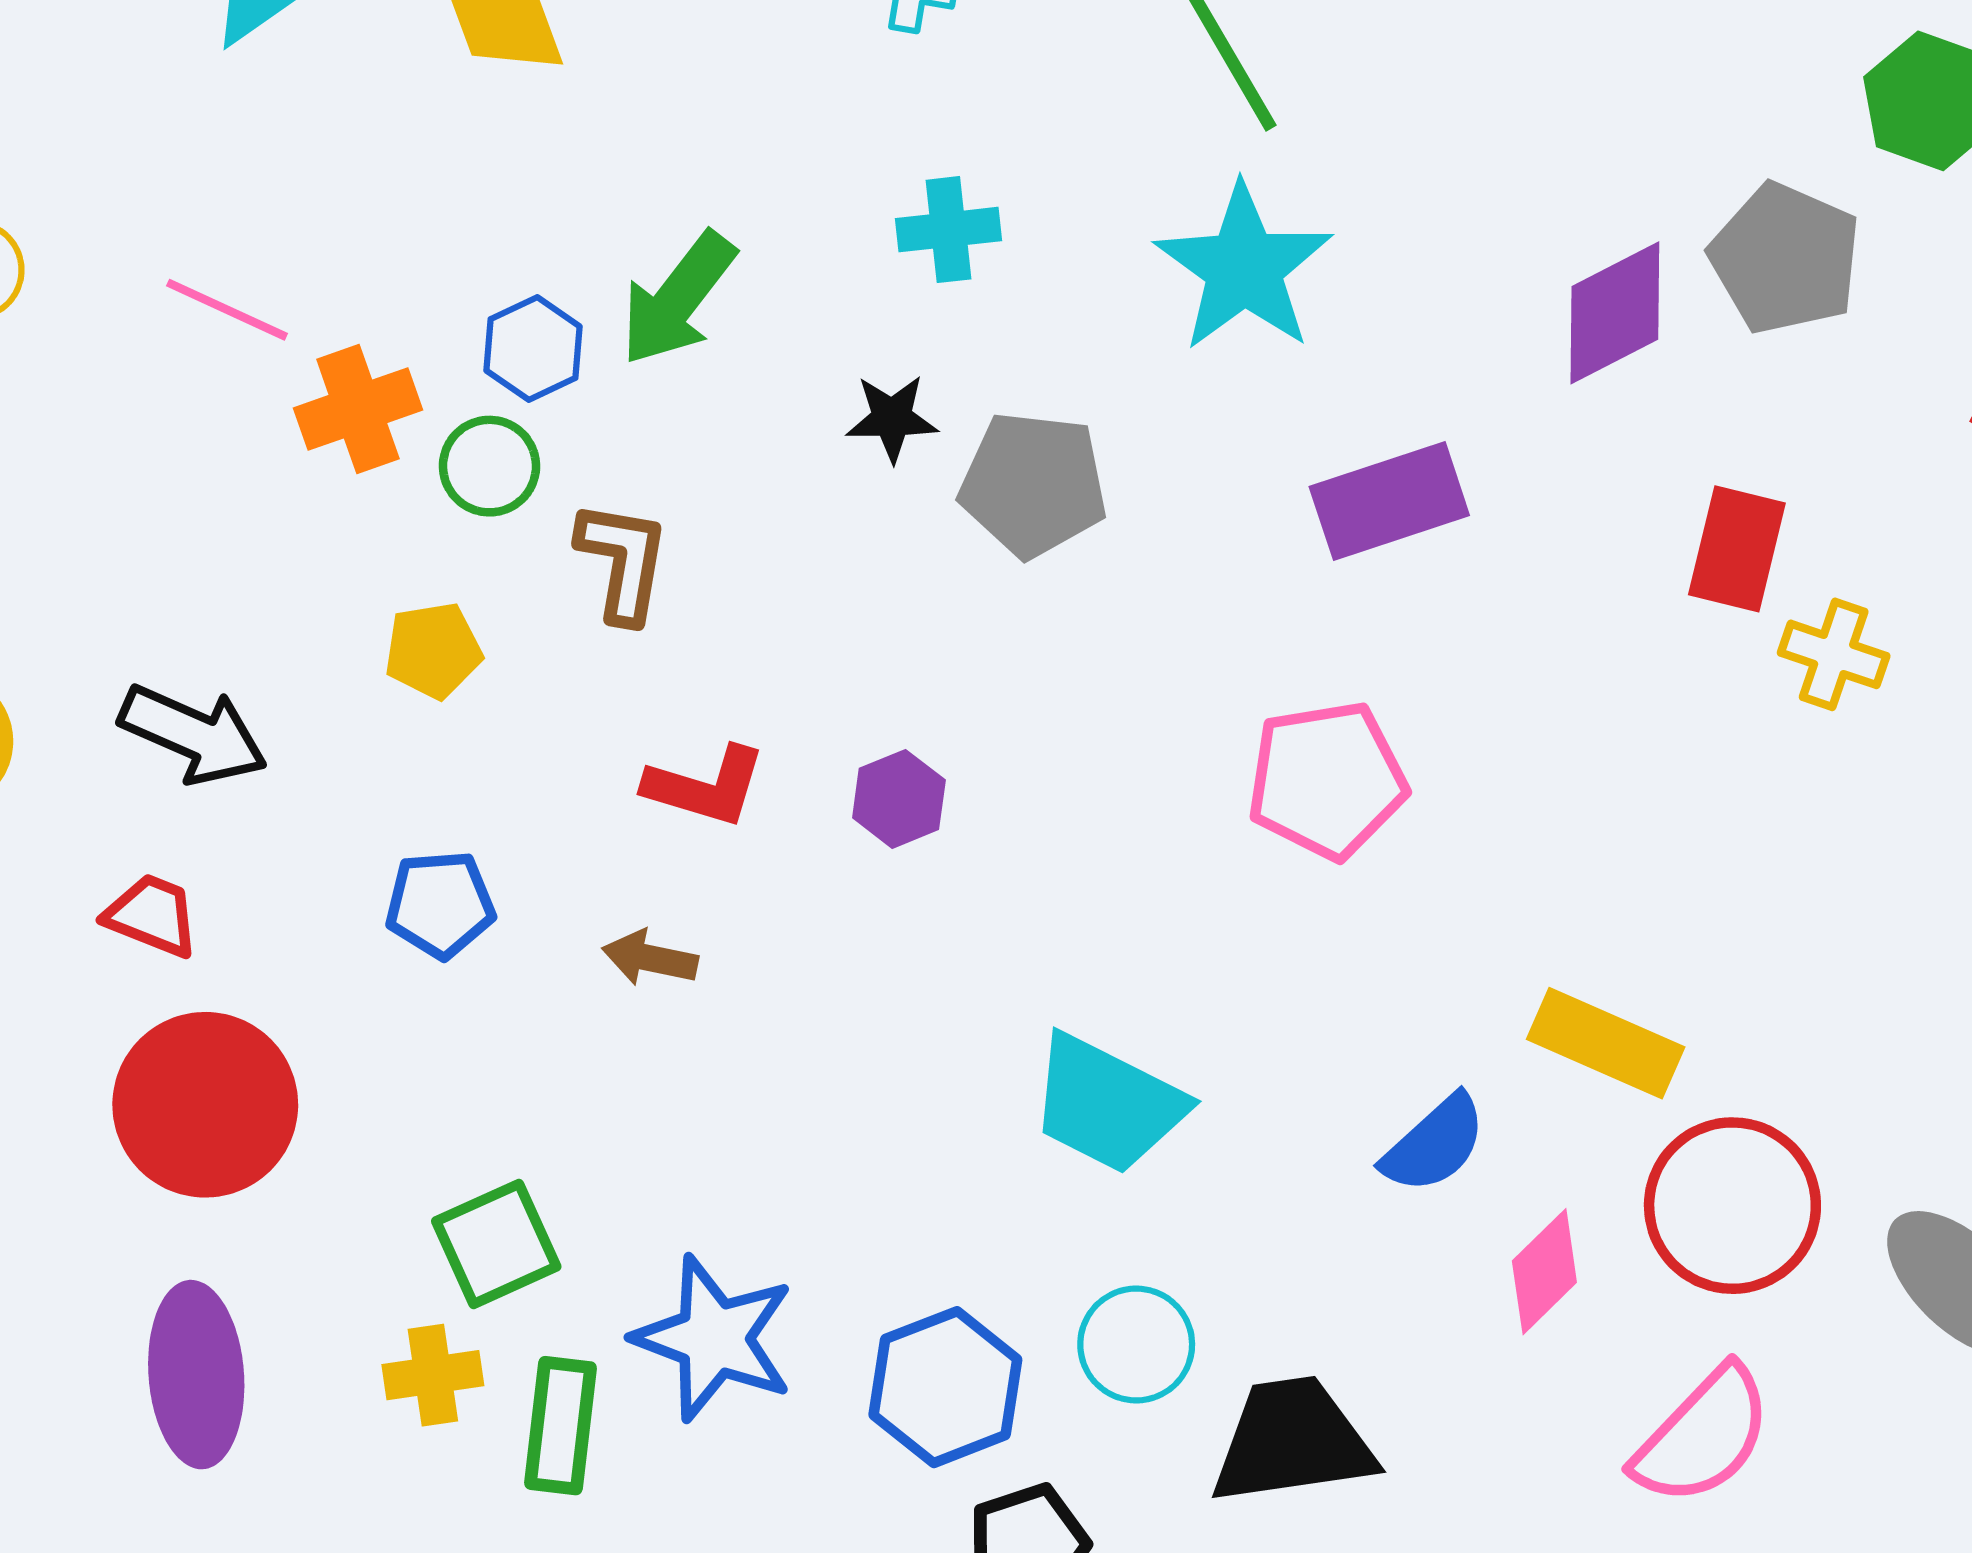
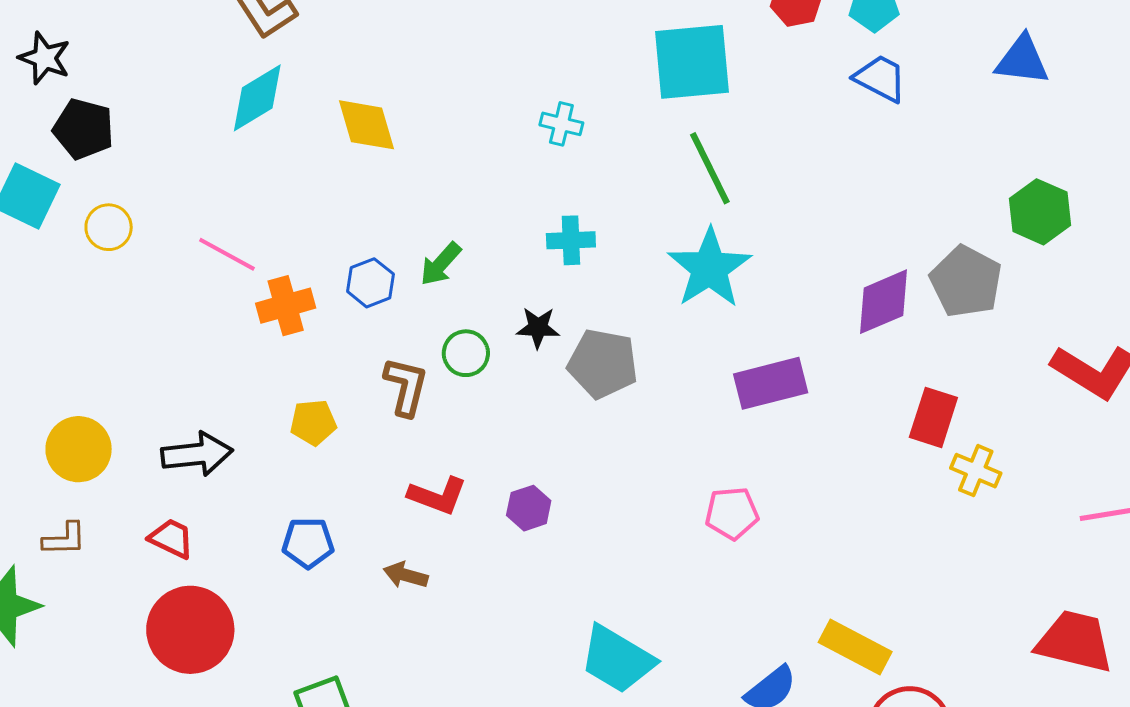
green arrow: (678, 299) -> (441, 264), size x0.7
green circle: (489, 466) -> (466, 353), moved
black arrow: (193, 734) -> (197, 454), turned -34
pink pentagon: (1327, 780) -> (732, 513), size x0.7

